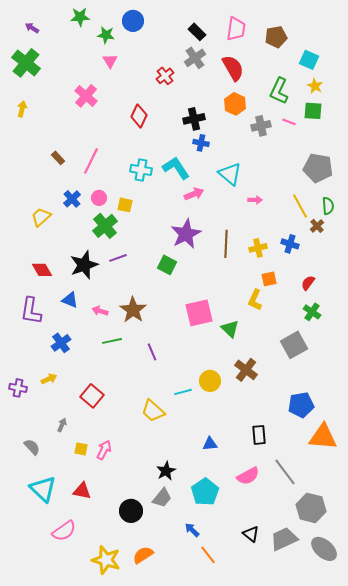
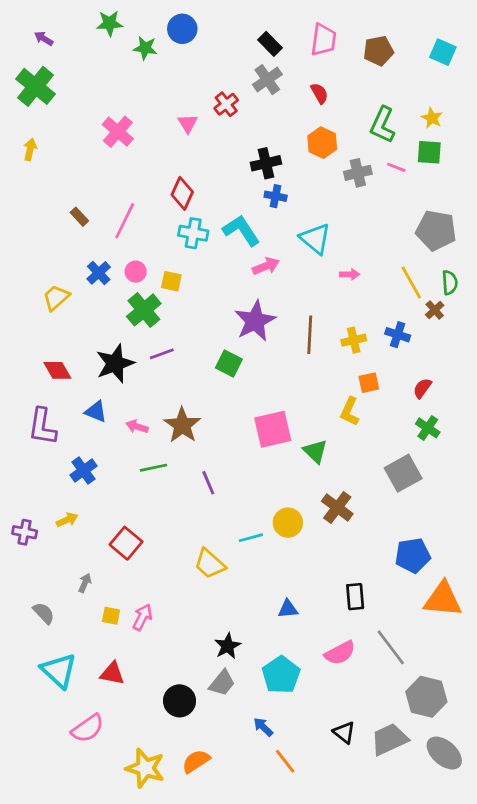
cyan square: (309, 60) -> (443, 52), moved
pink triangle: (110, 61) -> (188, 123), moved
red semicircle: (233, 68) -> (319, 93), size x0.6
red diamond: (139, 116) -> (182, 193), moved

